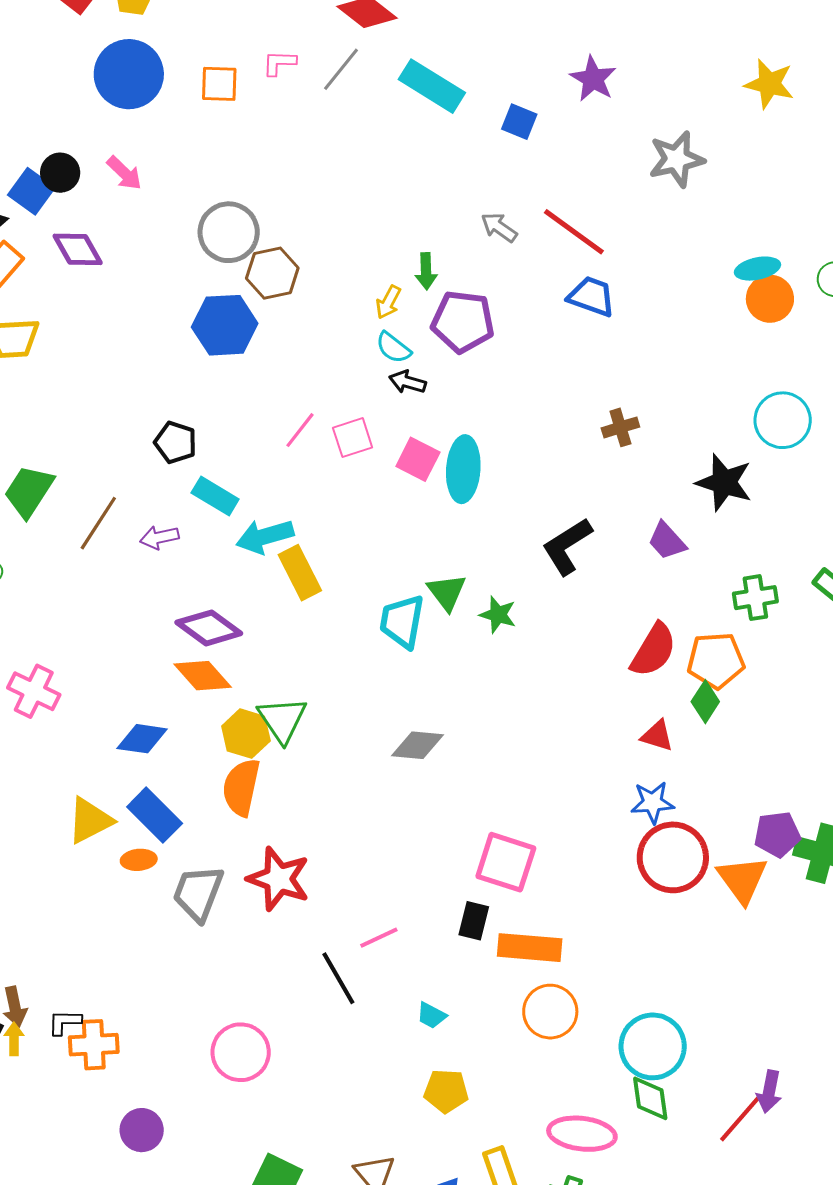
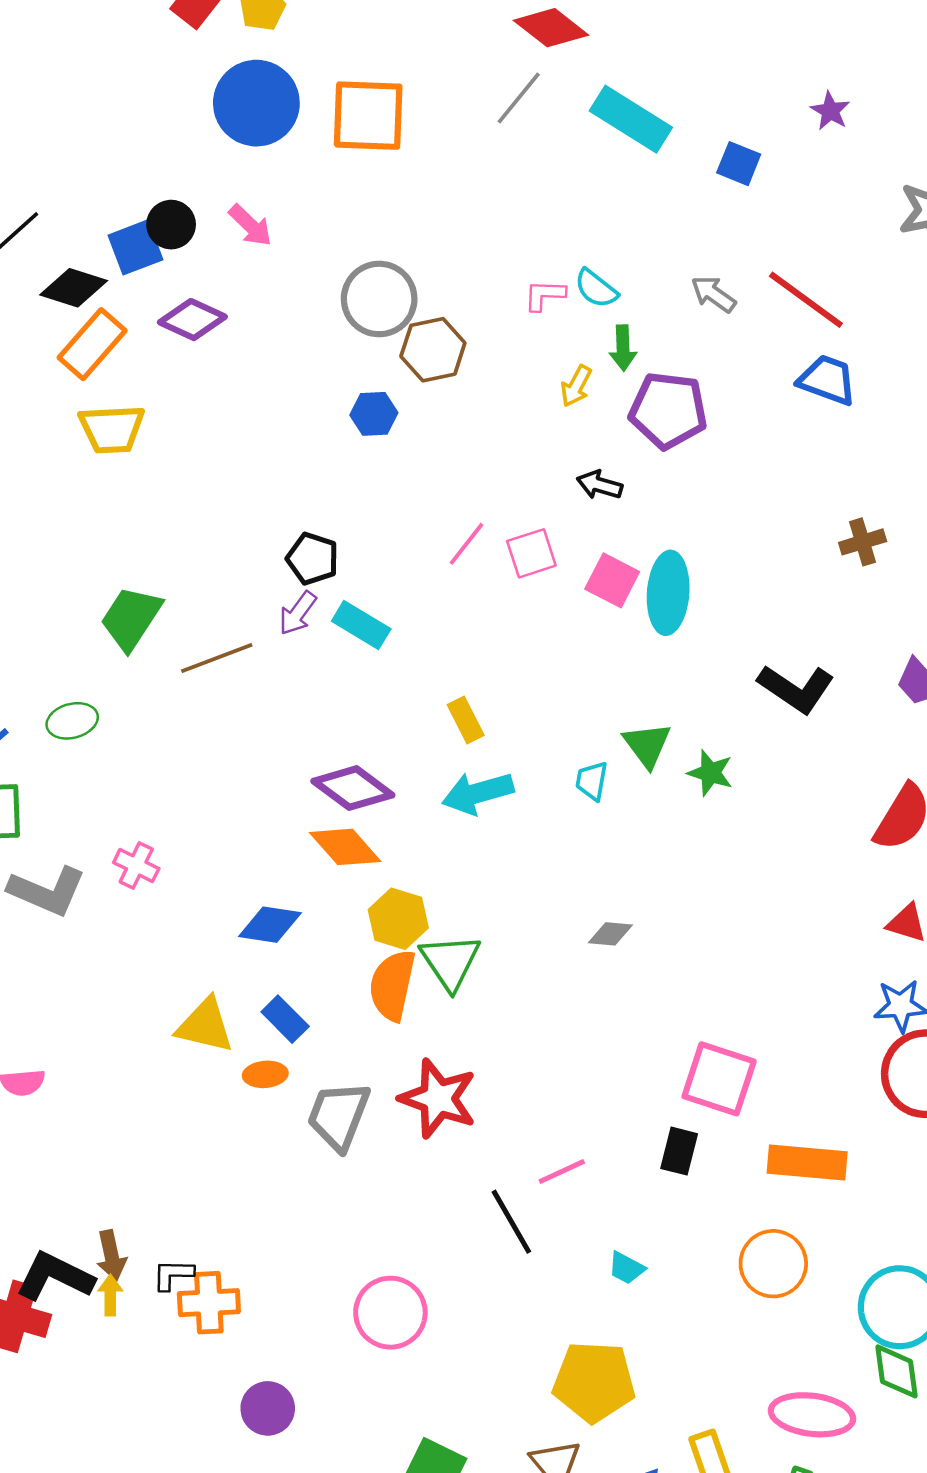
pink L-shape: (279, 63) -> (545, 295), moved
purple star: (593, 79) -> (830, 111), size x0.7
orange square: (219, 84) -> (368, 116), size x1.6
blue square: (31, 191) -> (136, 247), turned 33
purple diamond: (78, 249) -> (192, 320), turned -36
blue hexagon: (225, 325) -> (374, 414), size x0.6
cyan semicircle: (393, 348) -> (596, 289), moved
brown line: (98, 523) -> (217, 658), turned 36
cyan arrow: (265, 536) -> (478, 793), moved
purple arrow: (159, 537) -> (298, 613), moved, turned -42
black L-shape: (567, 546) -> (796, 689), turned -114
yellow rectangle: (300, 573) -> (466, 720), size x0.7
cyan trapezoid: (402, 621) -> (592, 781), size x0.6
pink cross: (34, 691) -> (136, 866), size x0.7
green triangle: (282, 720) -> (450, 962), moved
gray diamond: (418, 745) -> (610, 934), size x0.7
blue rectangle: (155, 815) -> (285, 1019), size x0.7
yellow triangle: (90, 821) -> (205, 1026), turned 40
orange rectangle: (530, 948) -> (807, 1162), moved
yellow pentagon: (446, 1091) -> (594, 1382), moved, size x1.5

